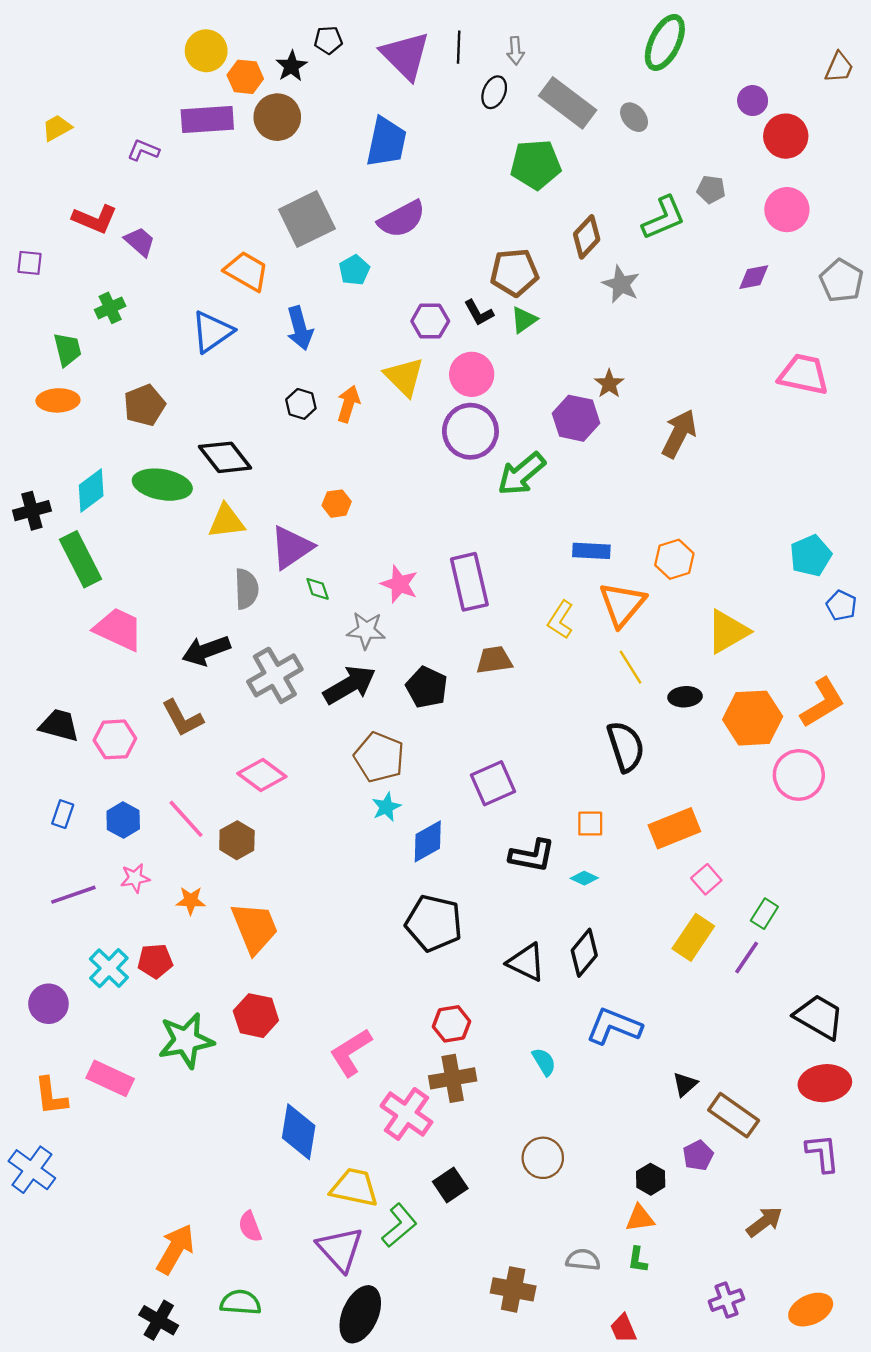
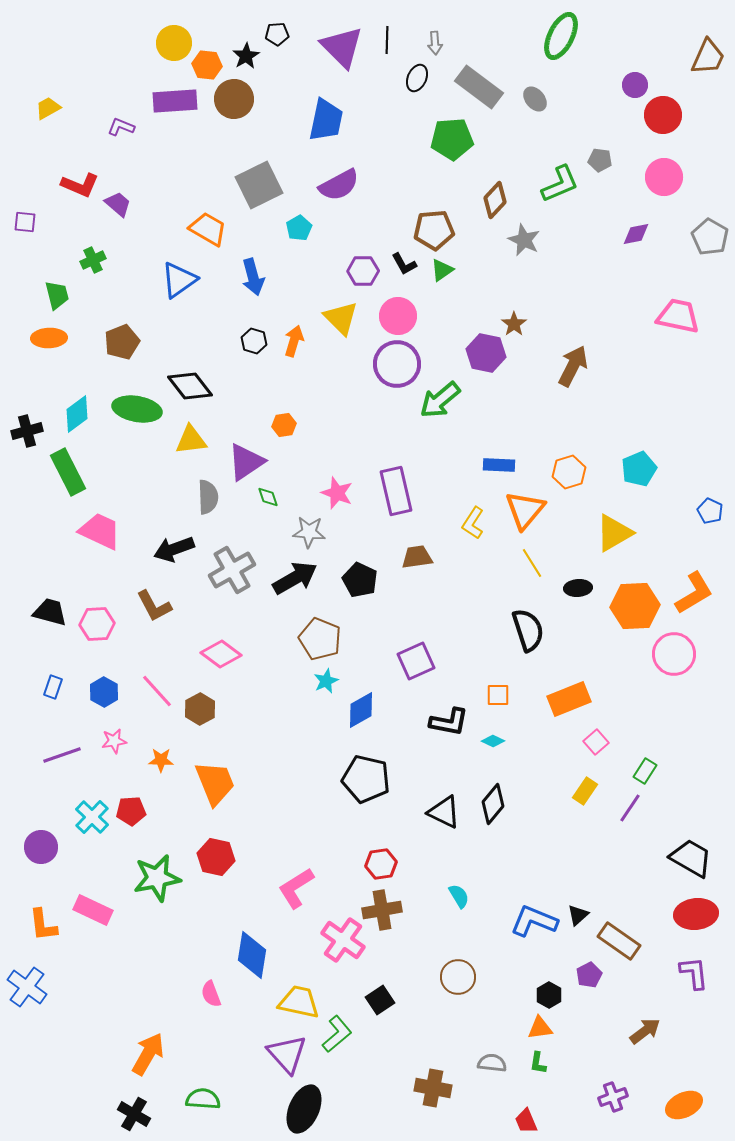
brown trapezoid: (839, 67) -> (708, 57), size x1.4
cyan pentagon: (811, 556) -> (639, 469), moved
yellow rectangle: (693, 937) -> (585, 791), size x0.7
blue L-shape: (614, 1026) -> (534, 921), moved
pink semicircle: (250, 1227) -> (211, 994), moved

